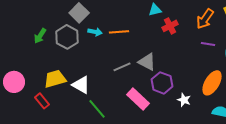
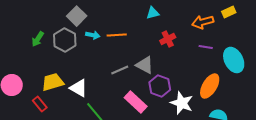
orange arrow: (205, 19) -> (203, 22), turned 40
red cross: (170, 26) -> (168, 39), moved
white star: (184, 100) -> (182, 103), size x1.6

